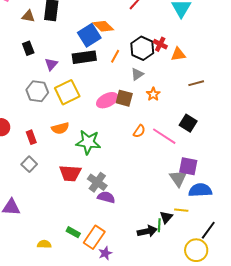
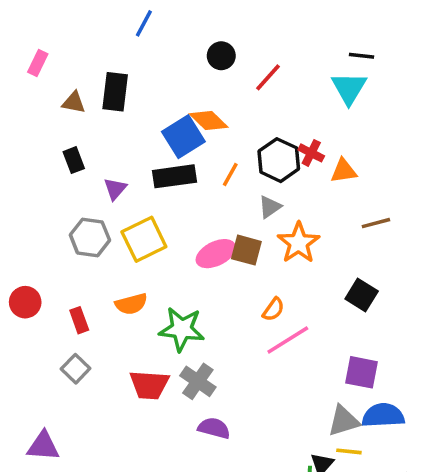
orange star: (153, 94) -> (299, 243), size x1.6
pink line: (164, 136) -> (288, 340), moved, turned -65
gray triangle: (178, 178) -> (344, 421), moved, turned 48
gray cross: (97, 182) -> (198, 381), moved

